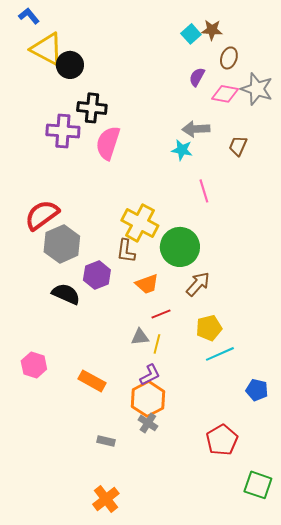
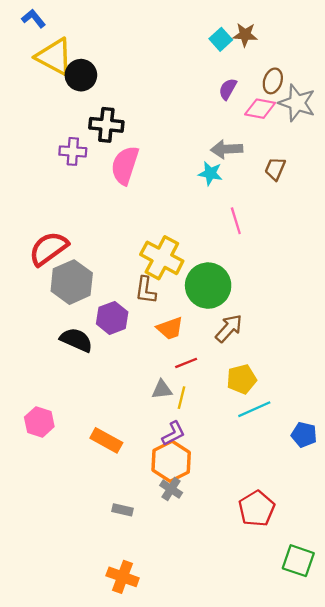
brown ellipse: (229, 58) -> (273, 81), moved
purple cross: (63, 131) -> (73, 151), size x0.7
blue pentagon: (257, 390) -> (304, 435), moved
orange cross: (106, 499) -> (123, 577), turned -32

